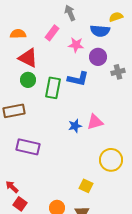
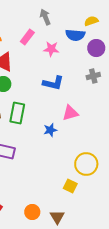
purple circle: (98, 57) -> (96, 48), moved
green rectangle: (53, 88) -> (17, 113), moved
pink triangle: (95, 122) -> (70, 113), moved
yellow square: (86, 186) -> (70, 186), moved

